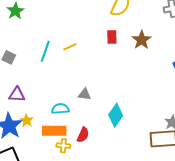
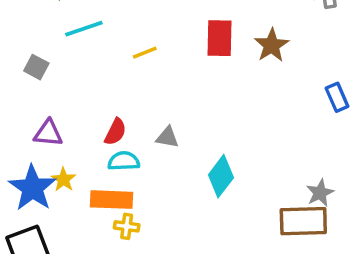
red rectangle: (112, 37) -> (220, 38), size x1.5
cyan line: (45, 51) -> (84, 29), moved, turned 50
red semicircle: (83, 135) -> (115, 132), moved

